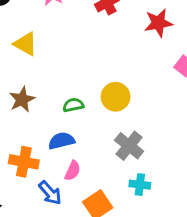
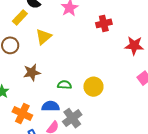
yellow triangle: (26, 44) -> (44, 37), turned 36
gray cross: (129, 146) -> (72, 118), moved

